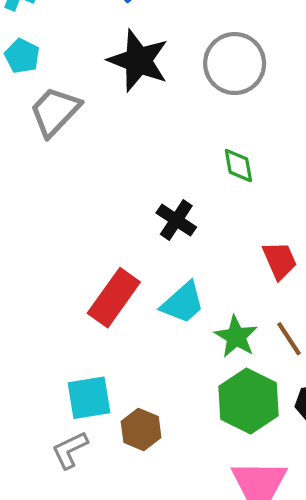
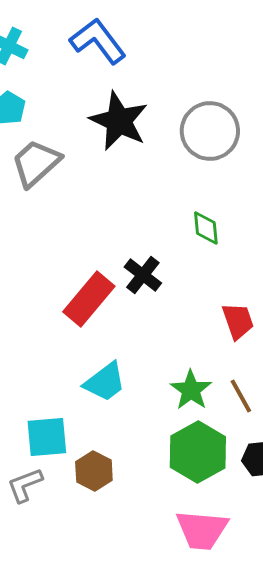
red rectangle: (114, 298) -> (89, 299), moved
cyan trapezoid: (183, 303) -> (105, 382), moved

